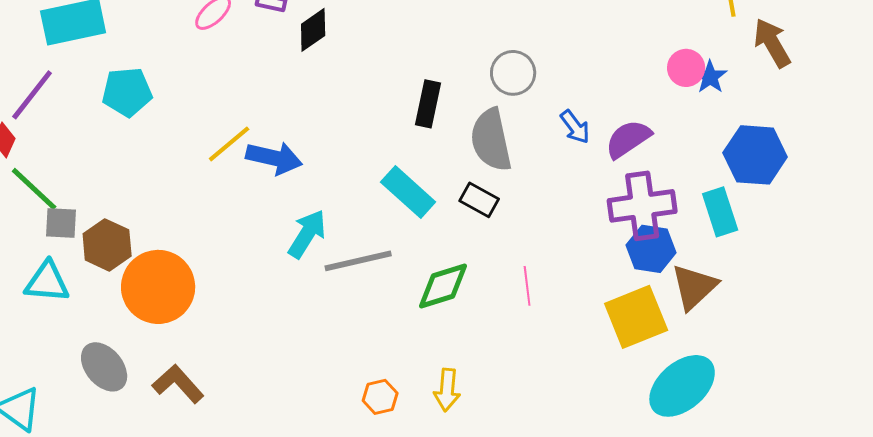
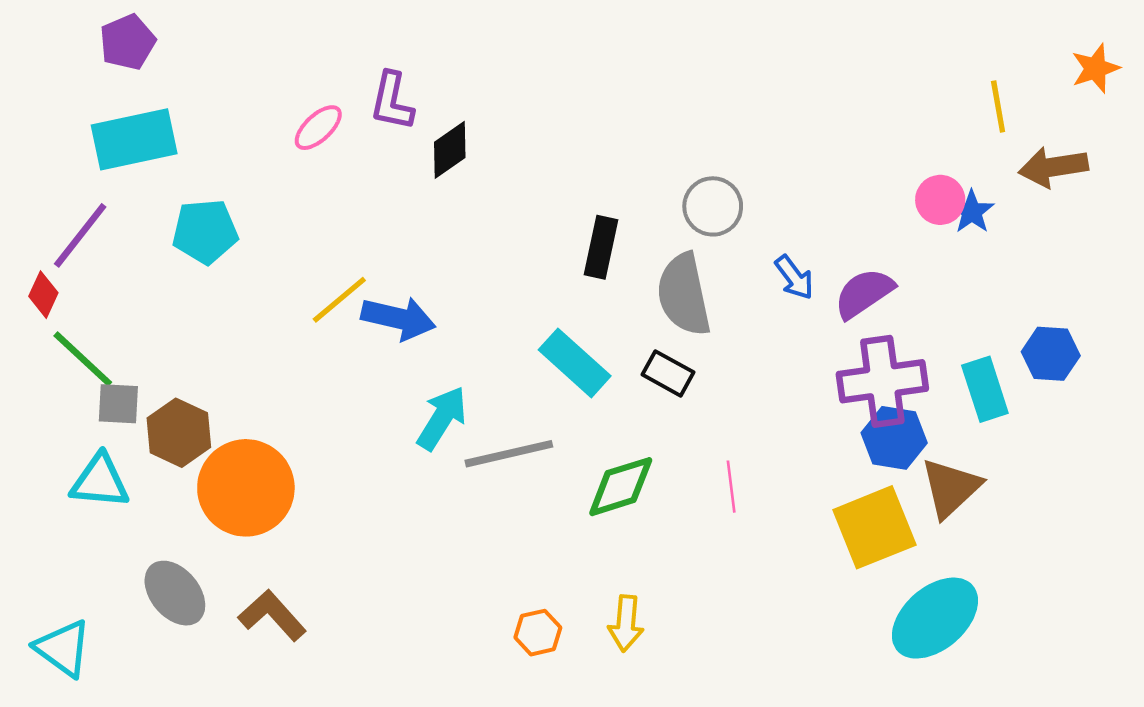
brown arrow: (772, 43) -> (1053, 167), turned -69
blue hexagon: (755, 155) -> (1051, 354), moved, size x0.7

